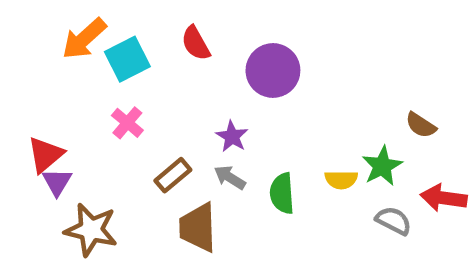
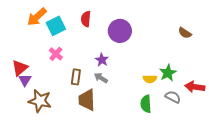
red semicircle: (196, 43) -> (86, 19), turned 35
brown semicircle: (421, 125) -> (185, 33), moved
brown rectangle: (173, 175) -> (76, 77), turned -42
green semicircle: (282, 193) -> (146, 104), moved

